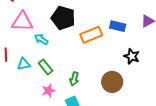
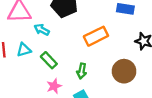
orange rectangle: (91, 35) -> (96, 36), moved
cyan triangle: (24, 64) -> (24, 50), moved

